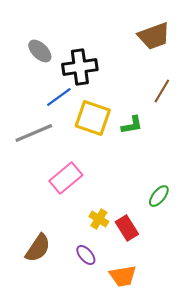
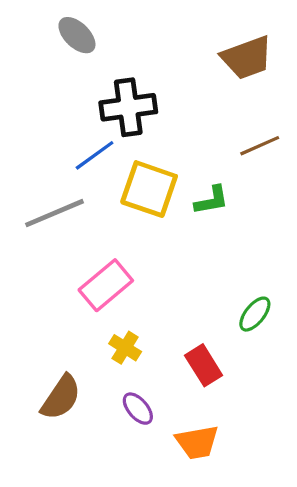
gray ellipse: (40, 51) -> (77, 35), moved
brown line: (162, 91) -> (260, 146), turned 35
yellow cross: (99, 219) -> (125, 348), moved

